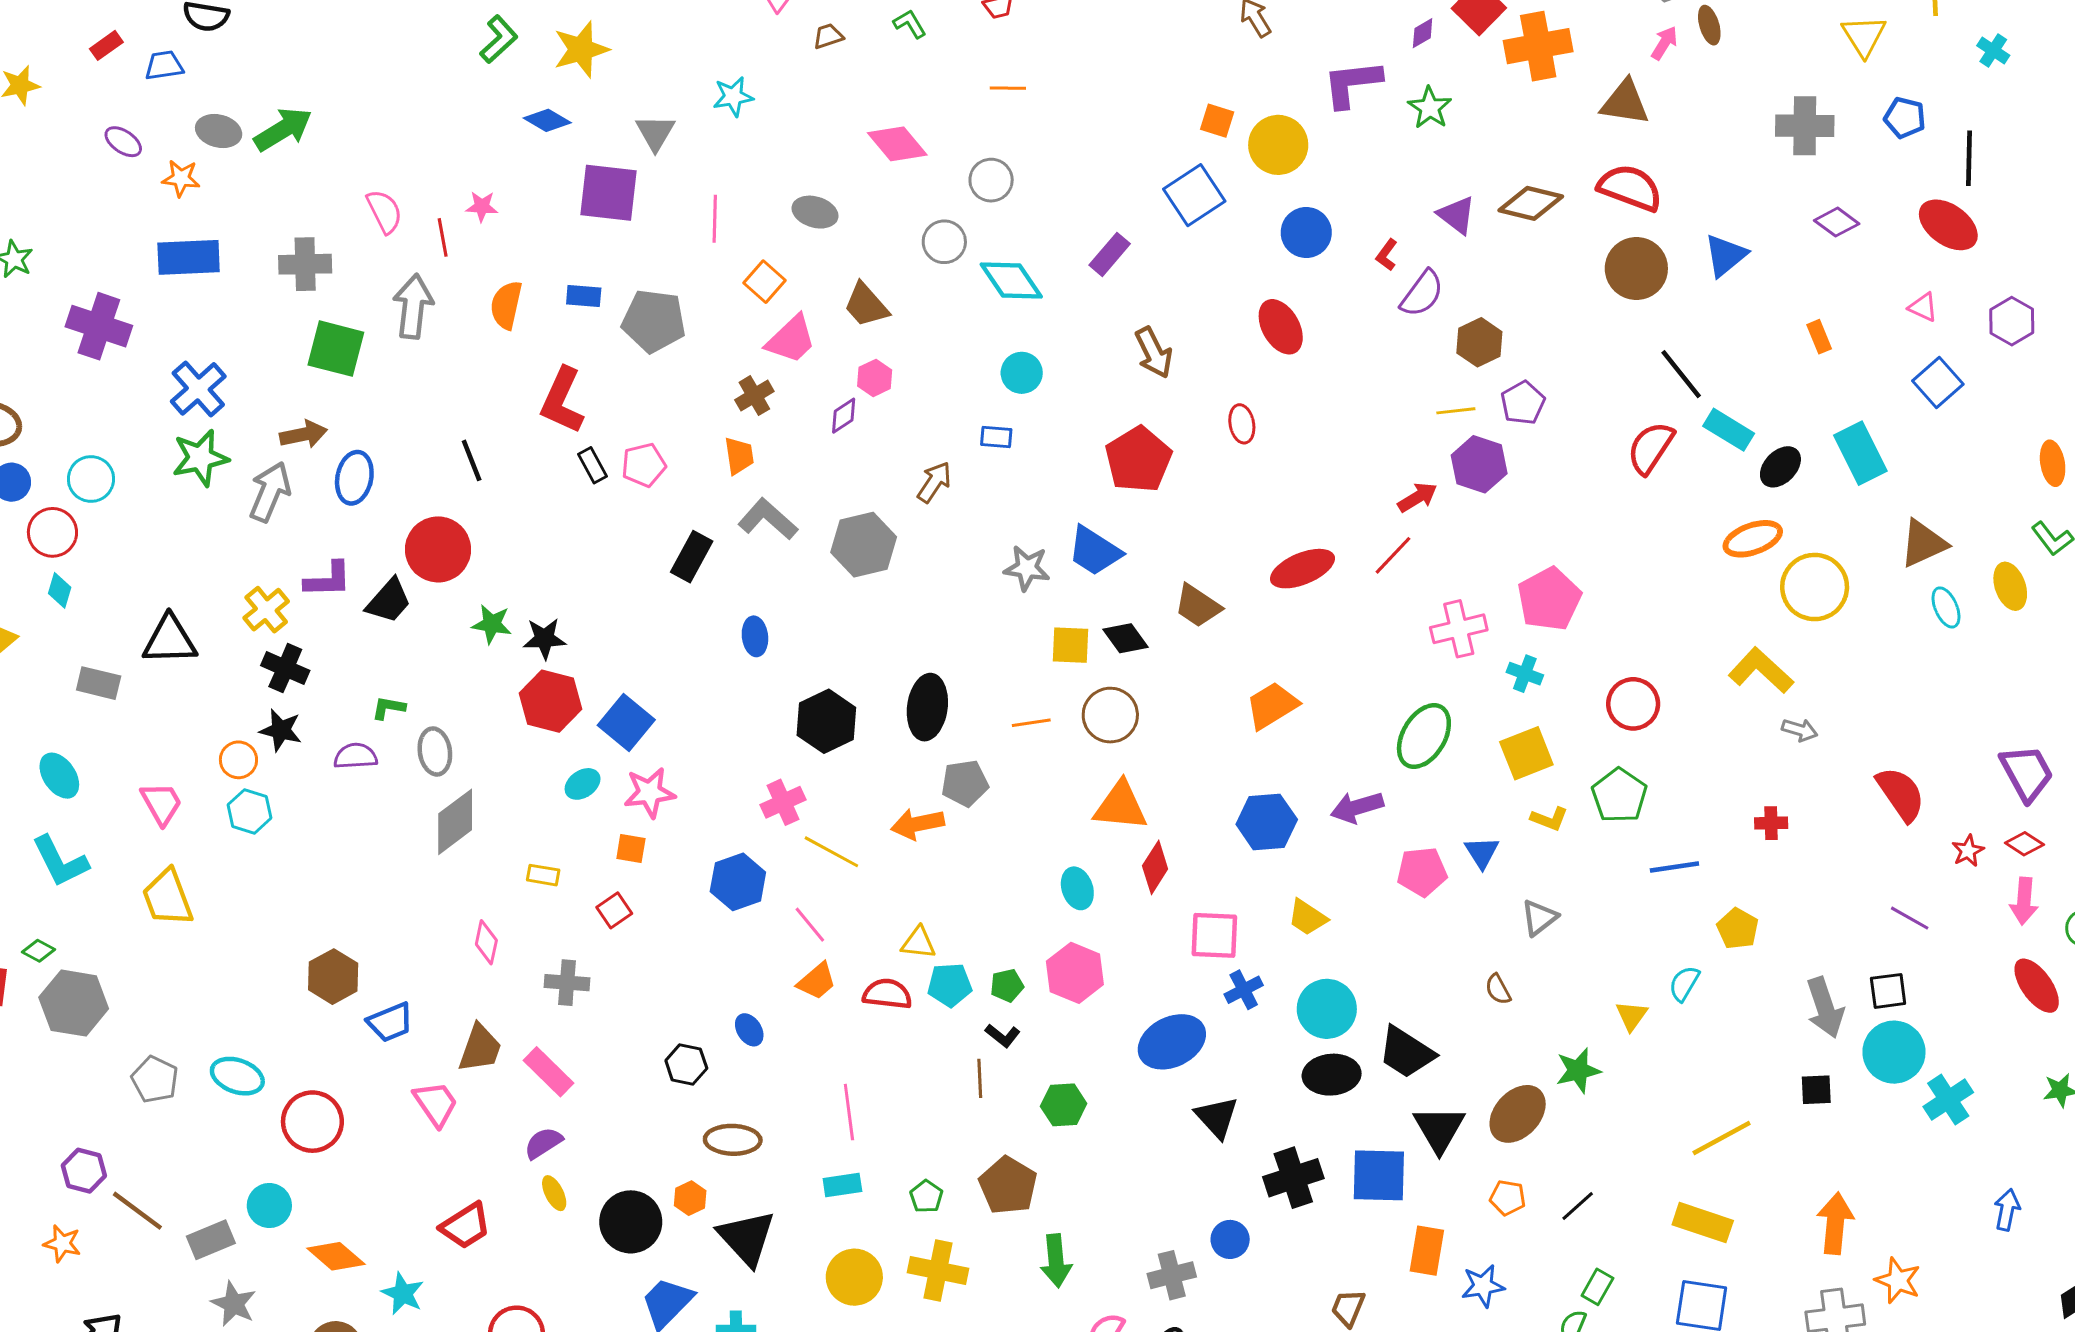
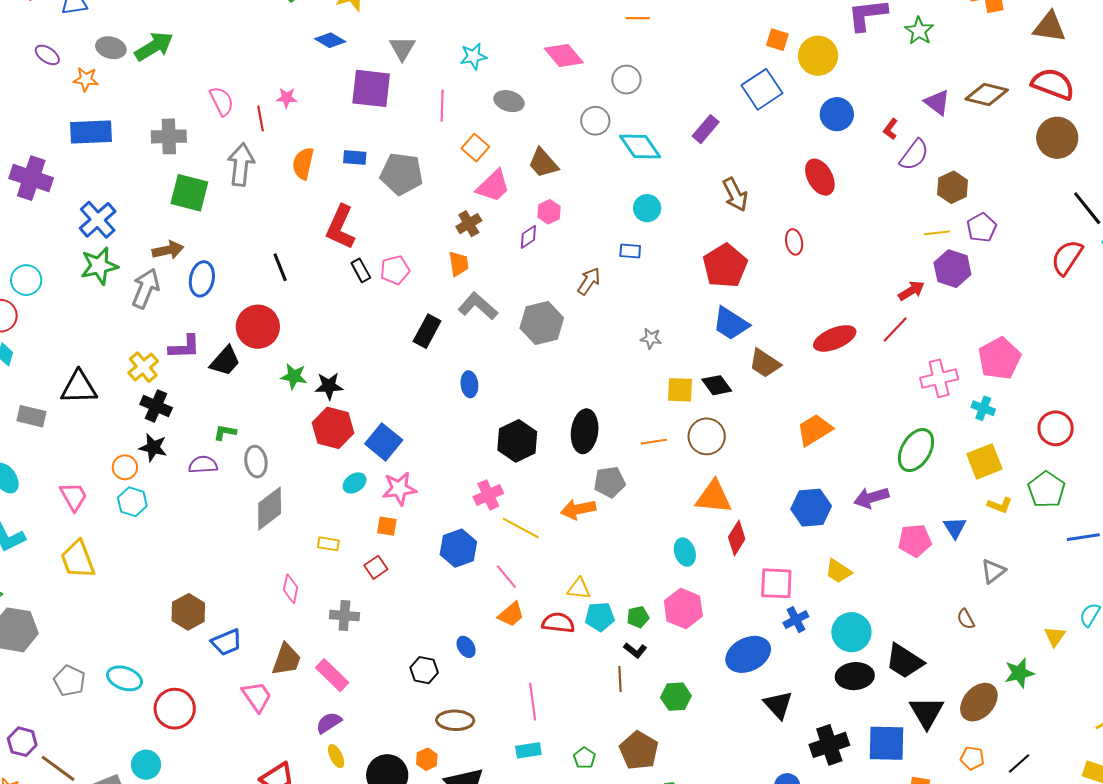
cyan star: (733, 97) -> (473, 56), moved
blue trapezoid: (1095, 551) -> (731, 324), moved
gray star: (1027, 568) -> (651, 338), size x0.7

